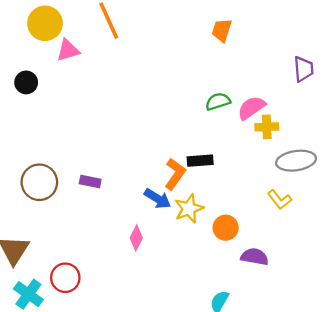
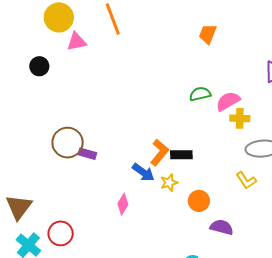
black rectangle: (200, 161) -> (181, 155), moved
brown circle: (39, 182) -> (68, 143), moved
yellow star: (189, 209) -> (169, 183), size x0.7

